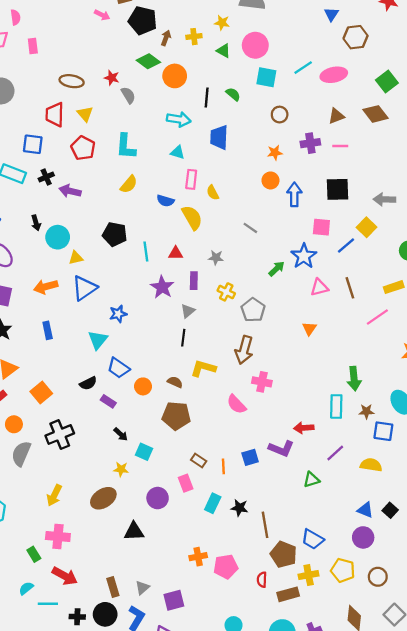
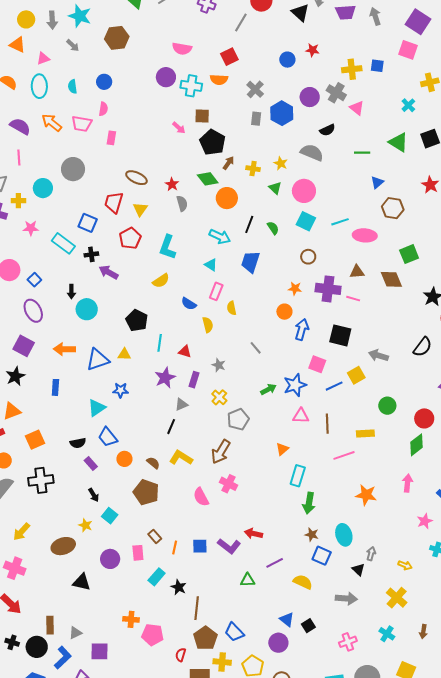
purple cross: (310, 143) -> (328, 289), size x1.4
yellow semicircle: (192, 218) -> (208, 325), size x0.7
yellow triangle: (76, 258) -> (124, 354), moved
cyan rectangle: (336, 406) -> (298, 476), moved

